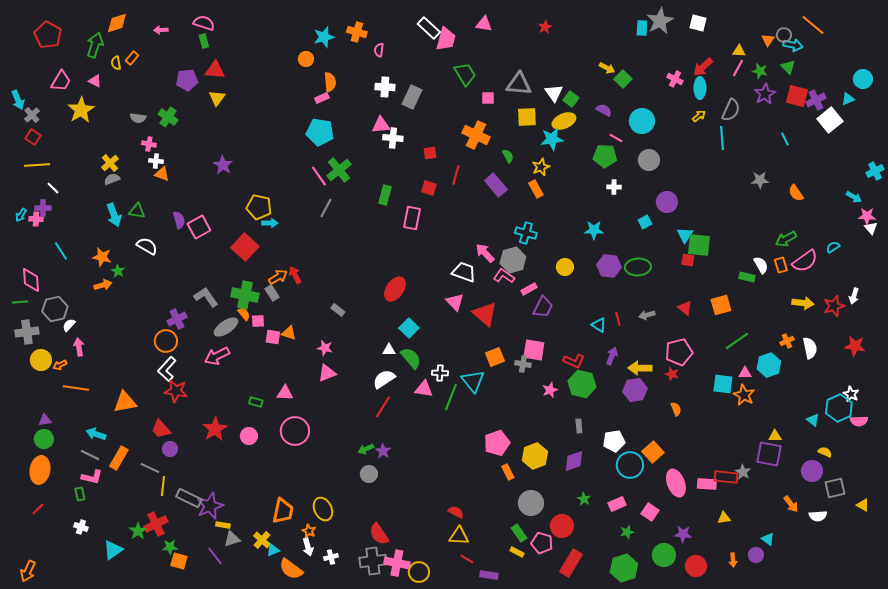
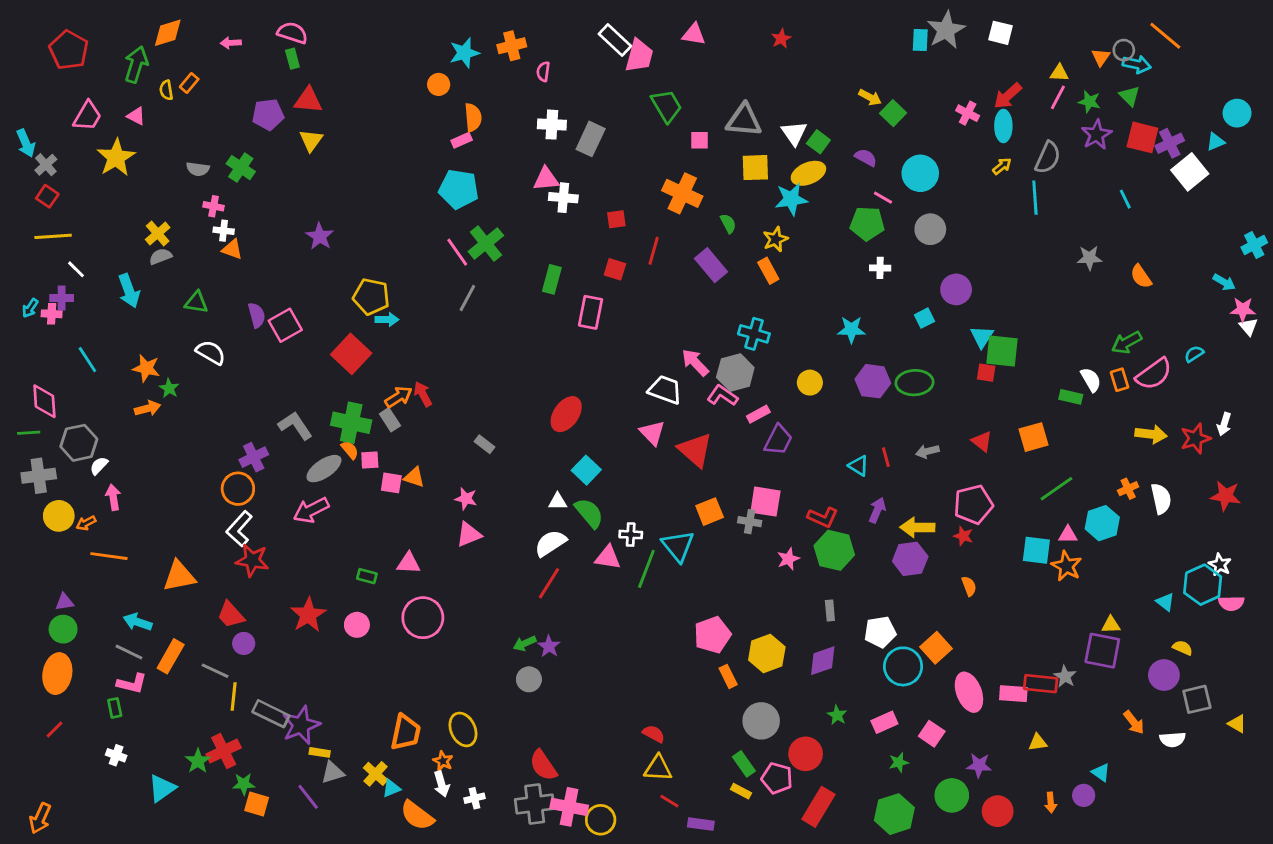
orange cross: (357, 32) -> (512, 46), turned -30
cyan arrow: (114, 215) -> (129, 291), moved

